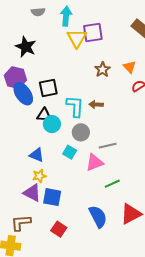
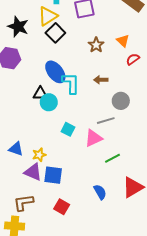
yellow triangle: (77, 38) -> (48, 16), moved, turned 30
black square: (48, 88) -> (55, 33), moved, turned -30
blue ellipse: (23, 94) -> (55, 72), moved
brown arrow: (96, 104) -> (101, 80), moved
gray circle: (81, 132) -> (121, 101), moved
blue triangle: (37, 155) -> (16, 149), moved
blue semicircle: (98, 217) -> (100, 192), size x0.7

